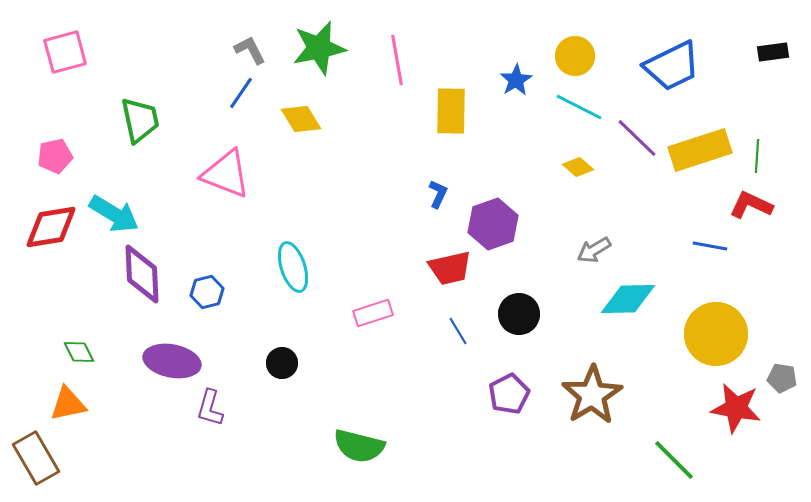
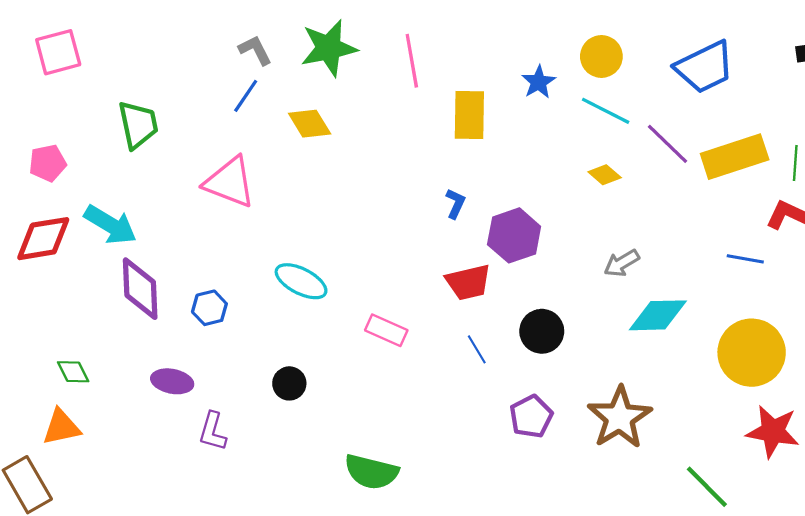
cyan ellipse: (293, 267) -> (301, 281), turned -45
pink rectangle: (373, 313) -> (386, 330), turned 42
purple ellipse: (172, 361) -> (172, 381), size x0.7

